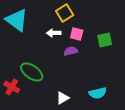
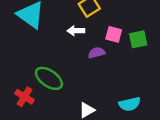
pink square: (77, 34) -> (114, 34), moved

